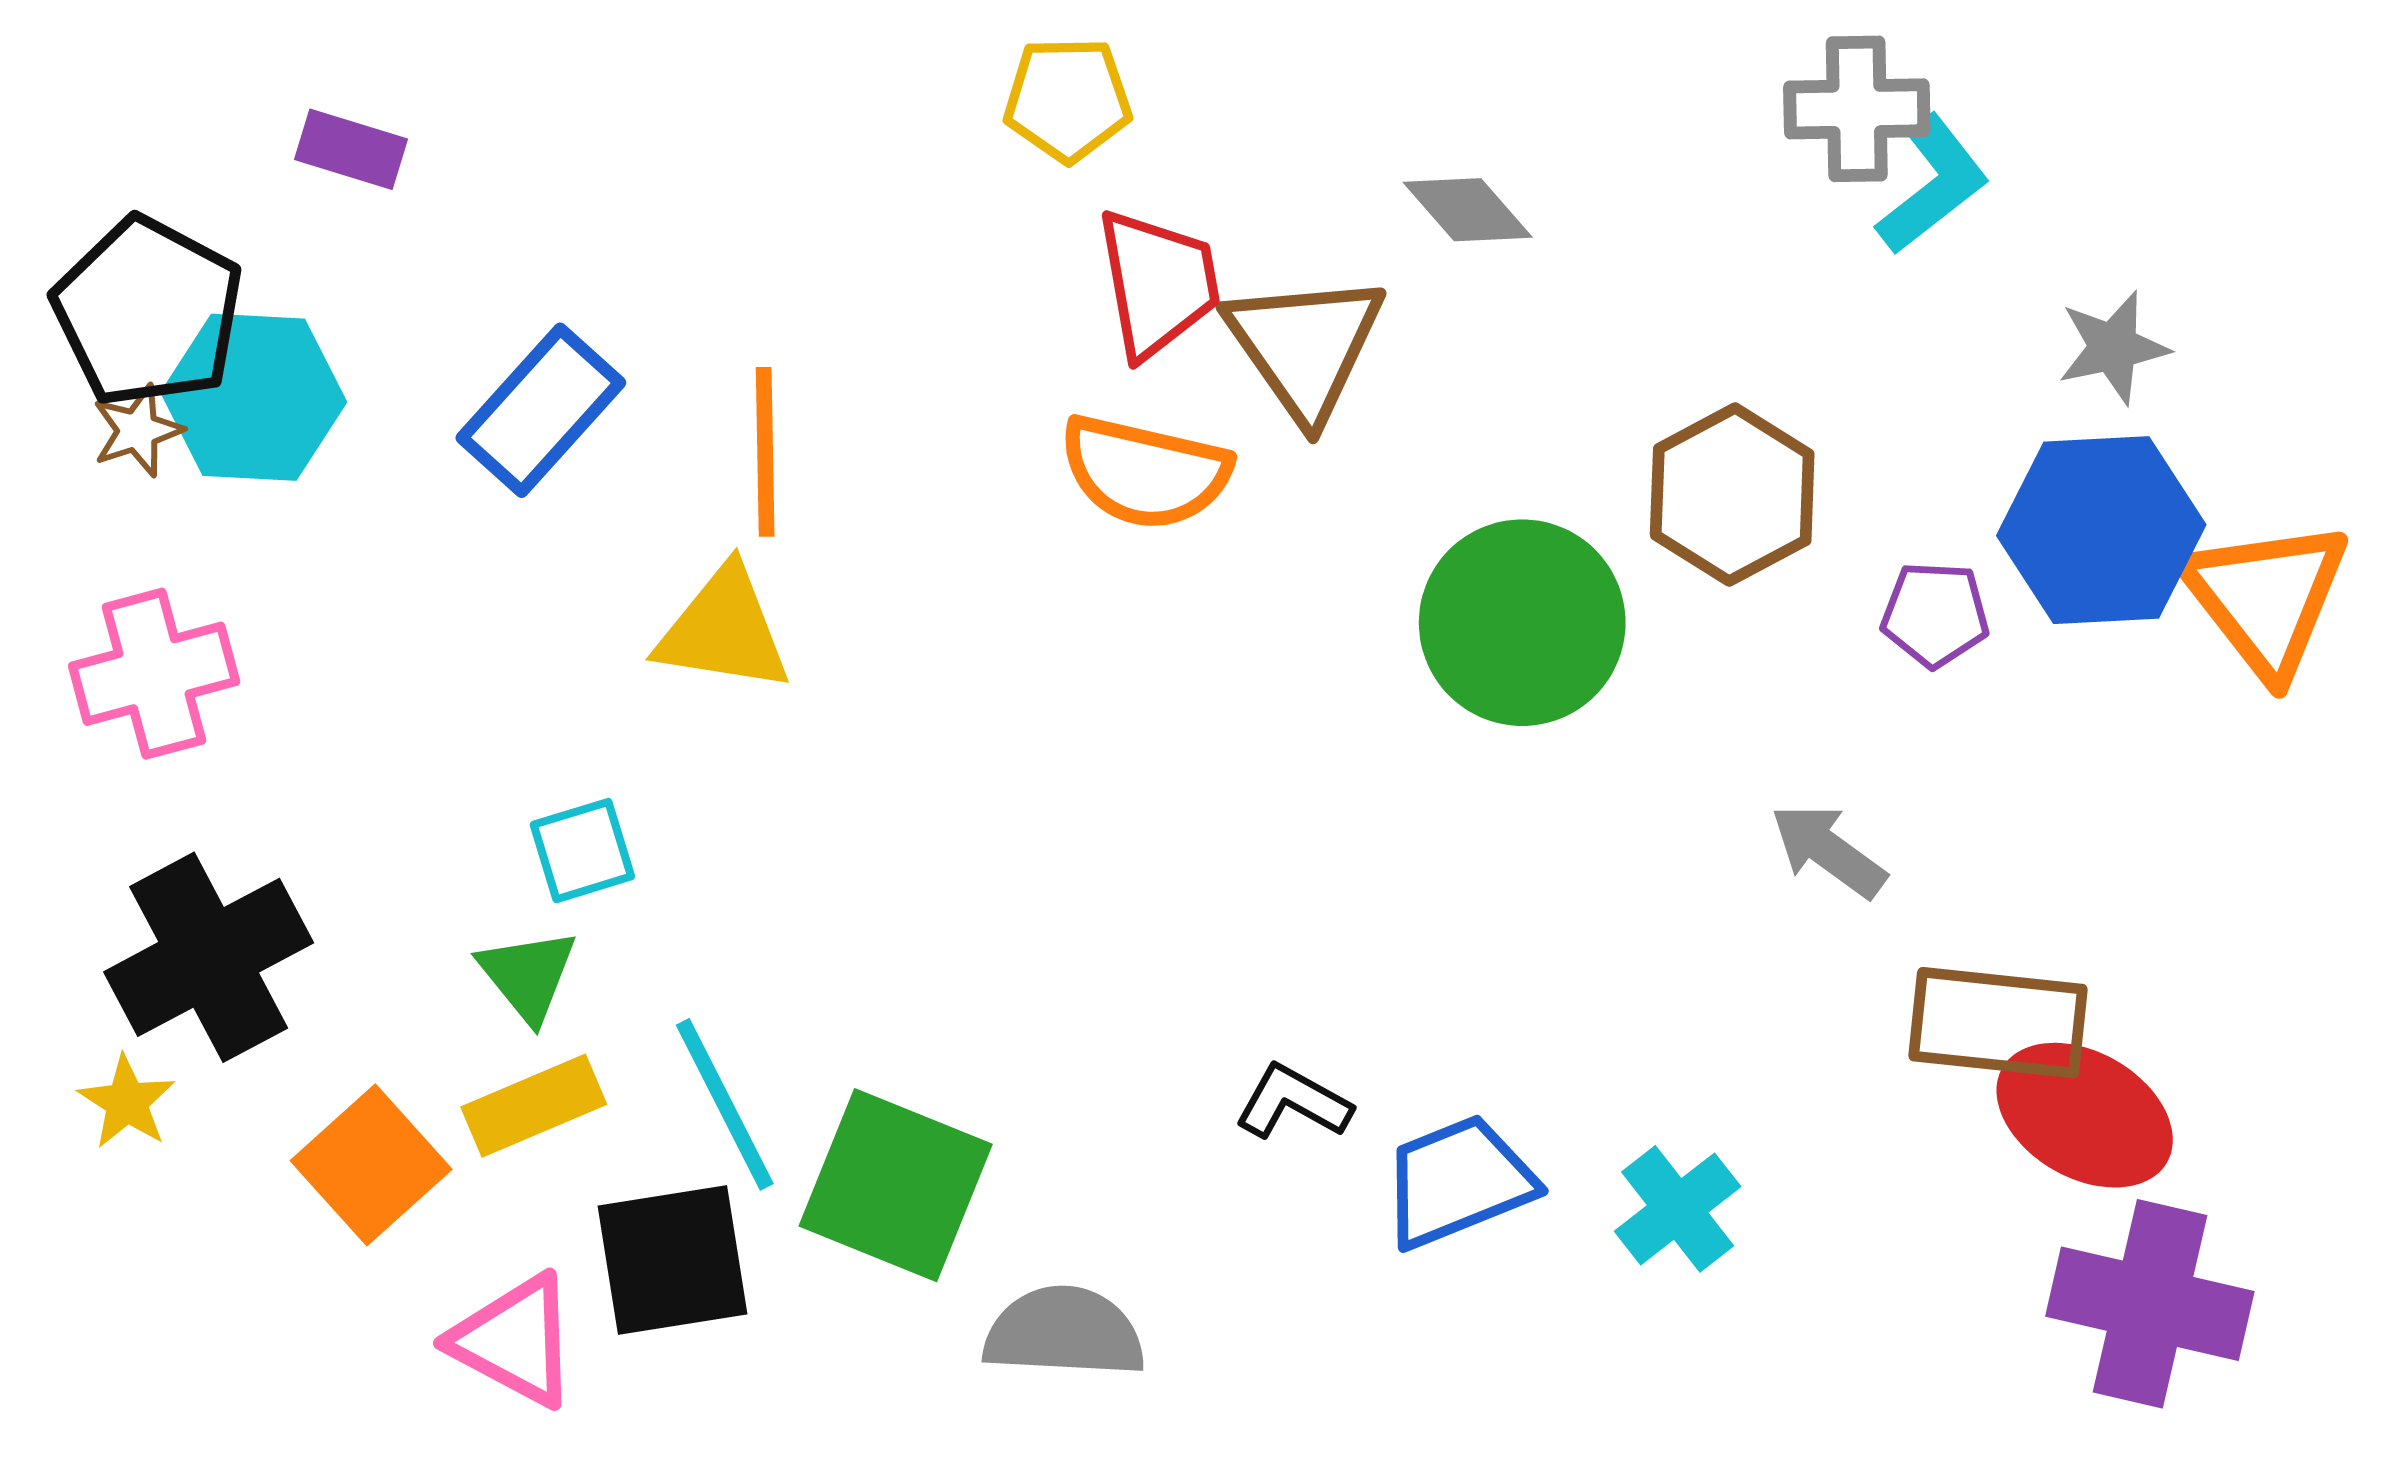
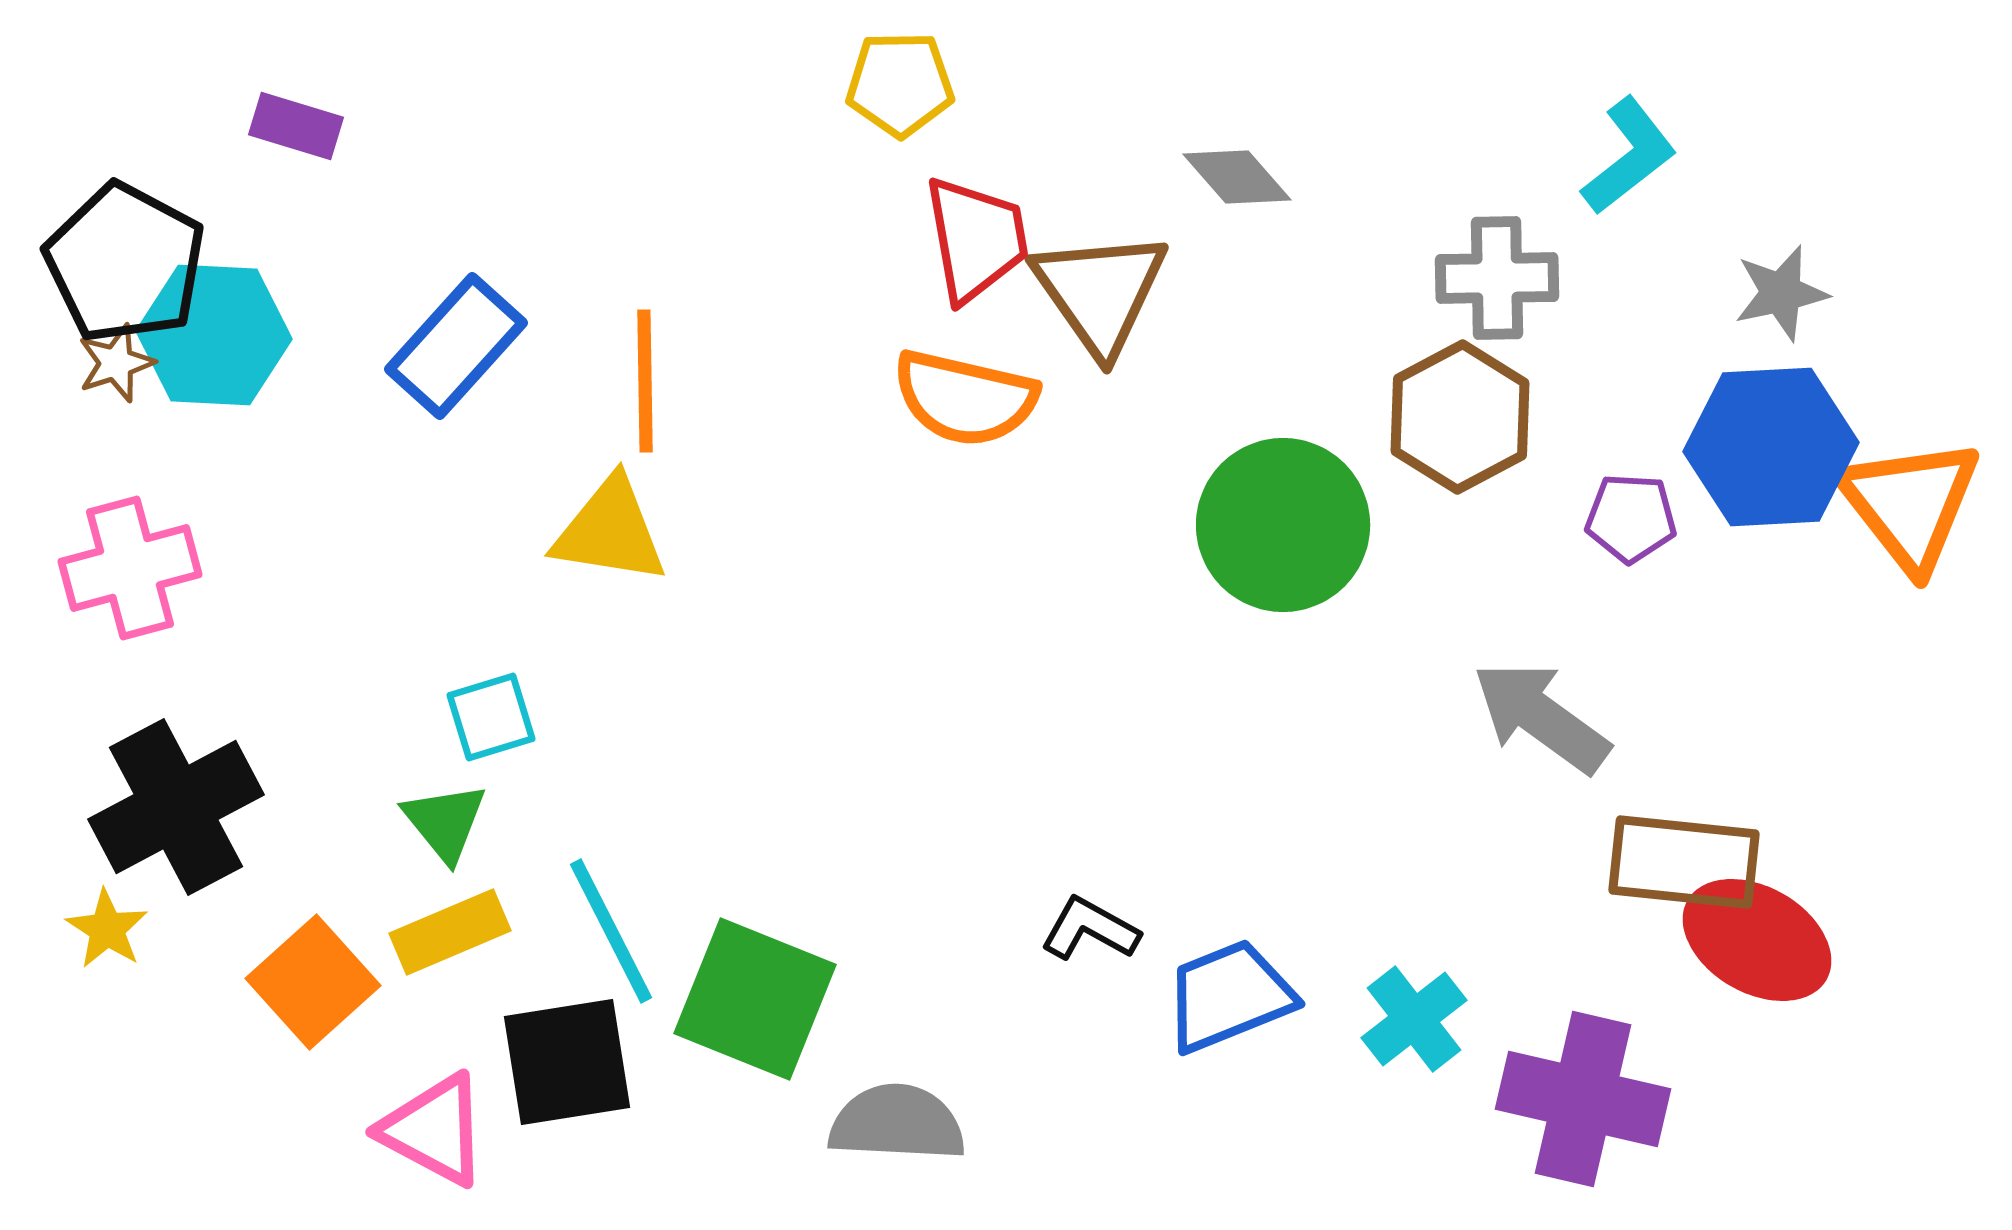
gray cross: (1857, 109) -> (1497, 278), moved
gray arrow: (1828, 851) -> (1541, 717), size x1.4
purple cross: (2150, 1304) -> (1583, 1099), moved

